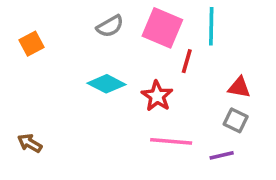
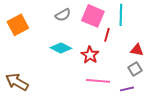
orange square: (31, 44) -> (18, 25), size x1.5
gray square: (236, 120) -> (135, 69), turned 32
brown arrow: (30, 143) -> (17, 82), size x1.6

